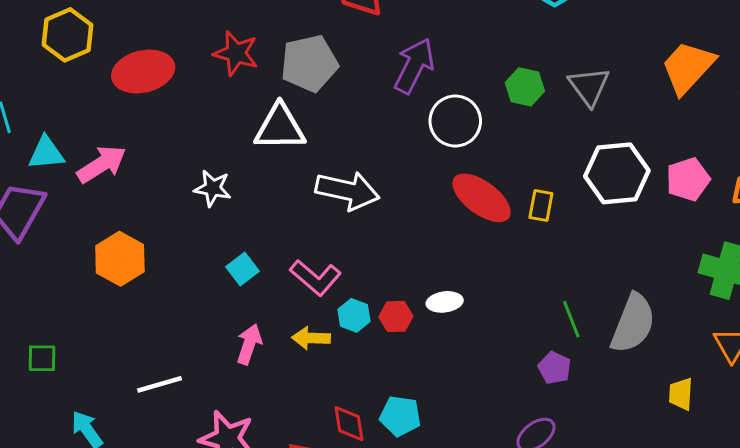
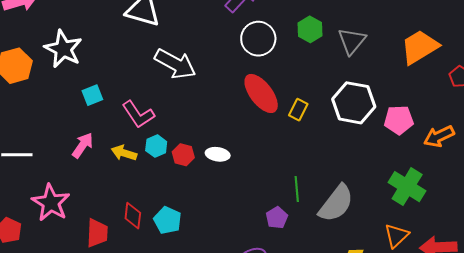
white star: (213, 188) -> (63, 49), moved, size x1.5

